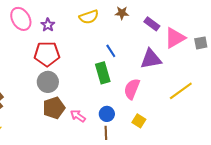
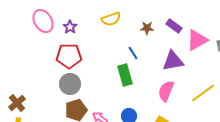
brown star: (122, 13) -> (147, 28), moved
pink semicircle: (132, 89) -> (166, 91), moved

